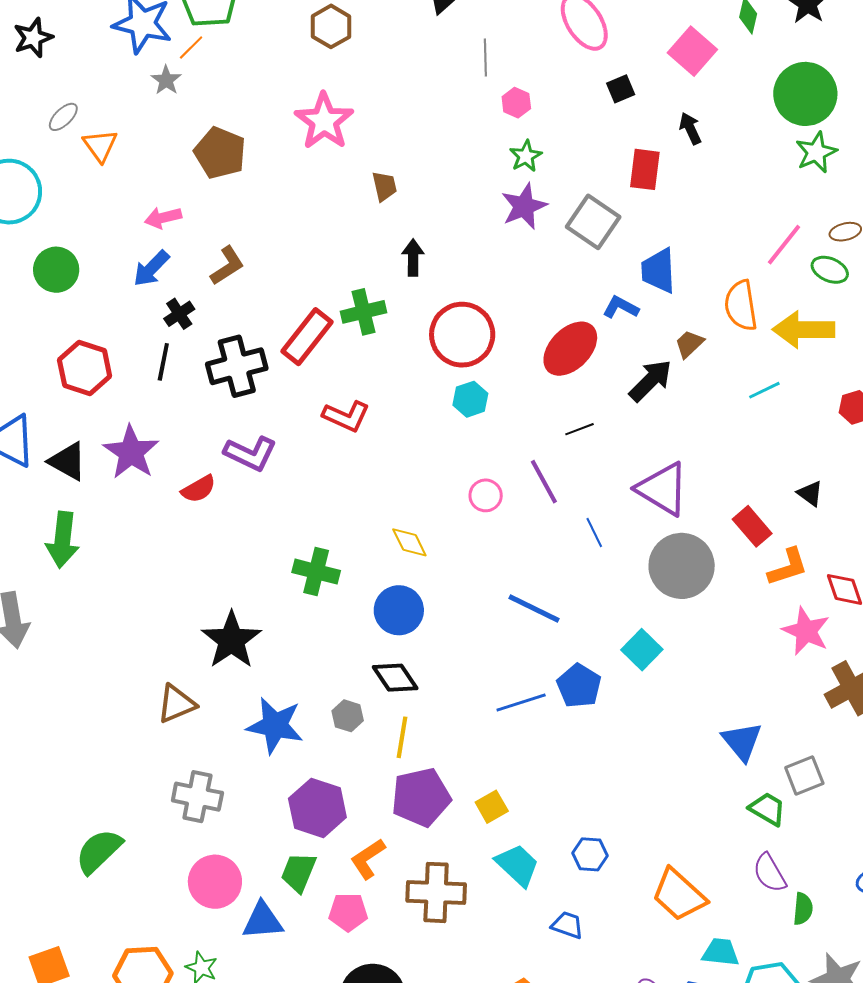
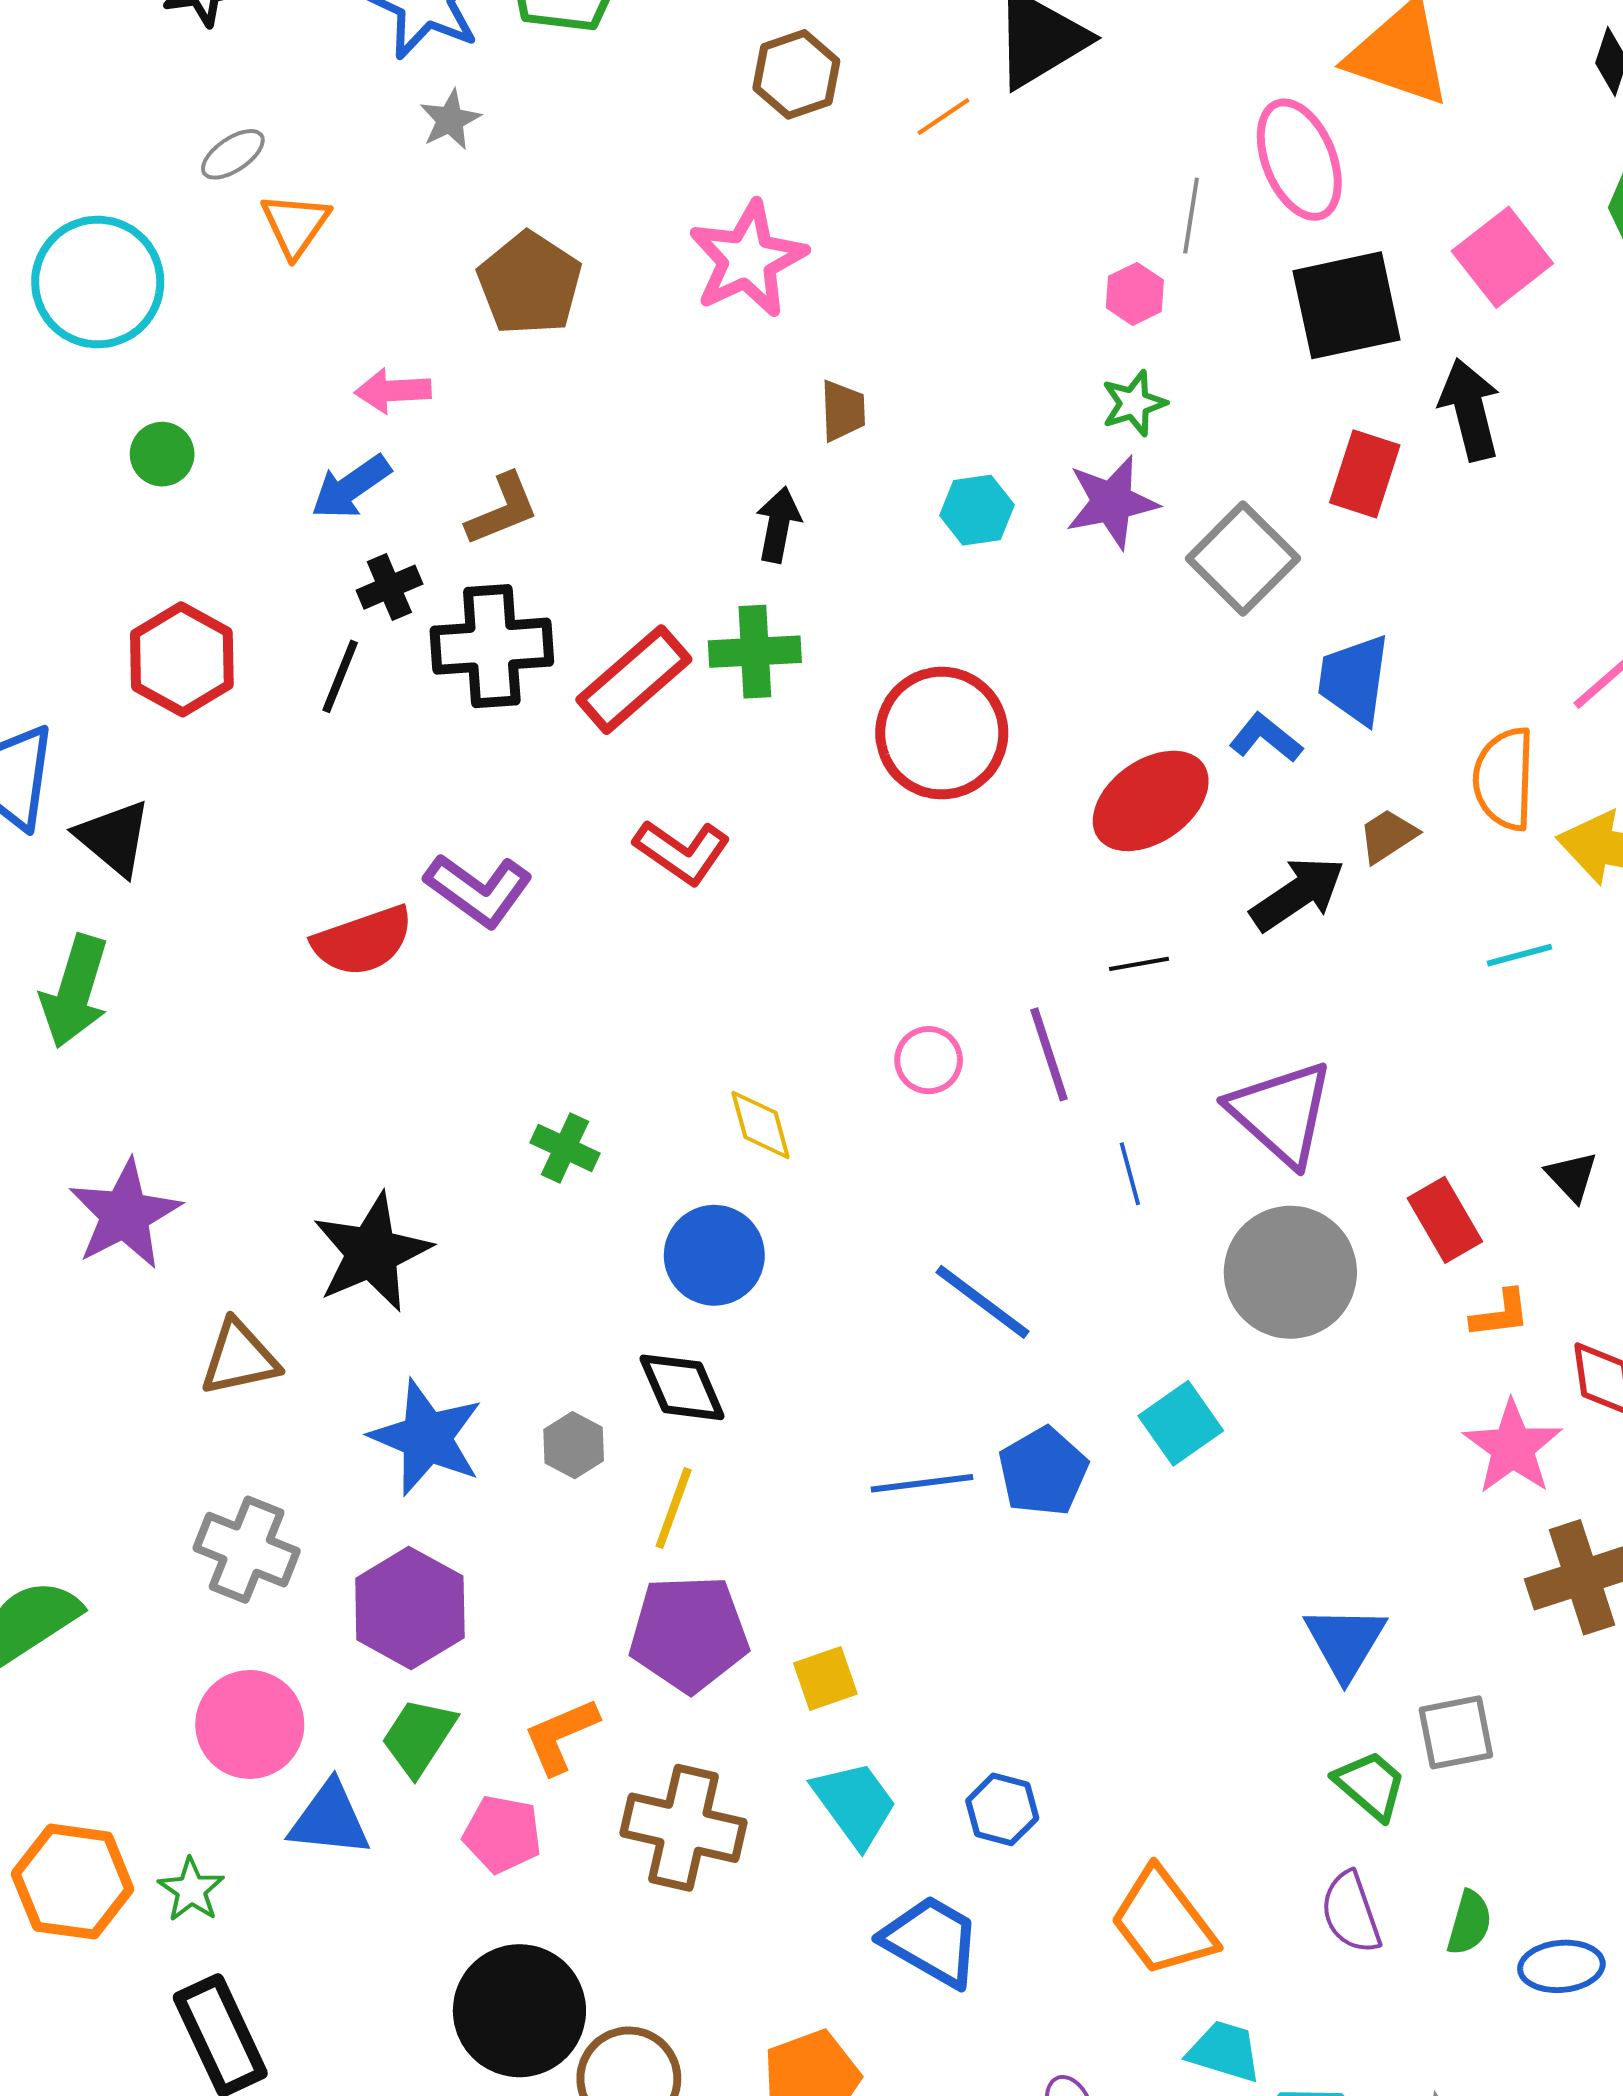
orange line: (191, 47) -> (943, 117), moved
gray line: (485, 58) -> (1191, 216), moved
black square: (621, 89) -> (1347, 305), size x2.0
black arrow: (690, 128) -> (1470, 410), size x1.5
black arrow: (413, 258) -> (778, 525), moved
green circle: (56, 270) -> (162, 454), size x0.7
black cross: (237, 366) -> (492, 646), moved
cyan hexagon: (470, 399) -> (977, 510), moved
purple star: (131, 452) -> (125, 1214), moved
red semicircle: (199, 489) -> (363, 941), size x1.4
orange L-shape: (788, 567) -> (1500, 1314), size x0.7
green cross: (316, 572) -> (565, 1148), size x0.7
purple hexagon: (317, 808) -> (410, 1608), moved
green semicircle: (803, 909) -> (1469, 1923), moved
blue trapezoid: (567, 925) -> (932, 1941), size x1.6

